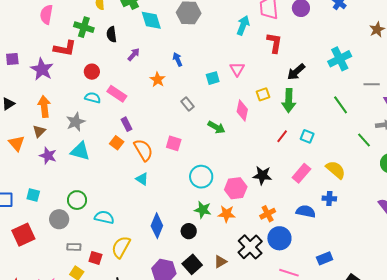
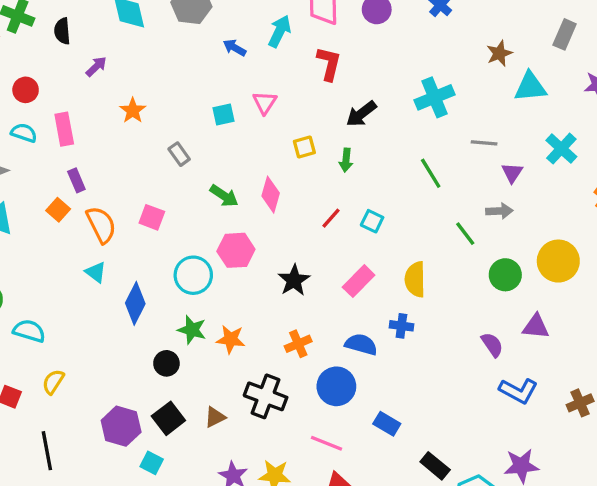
blue arrow: (177, 59) -> (235, 48), moved, turned -40
pink rectangle: (117, 94) -> (64, 129), turned 42
green arrow: (289, 101) -> (346, 160), size x0.6
pink diamond: (242, 110) -> (271, 195), moved
yellow semicircle: (336, 170) -> (415, 279), turned -135
black star: (262, 175) -> (294, 280), turned 30
pink hexagon: (236, 188) -> (236, 250), moved
blue diamond: (157, 226) -> (135, 303), moved
blue circle: (279, 238) -> (336, 386), moved
yellow semicircle: (121, 247) -> (53, 382), size x0.7
black cross: (250, 247) -> (266, 396), turned -30
blue rectangle: (325, 258) -> (387, 424), turned 49

